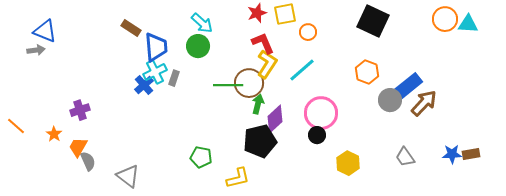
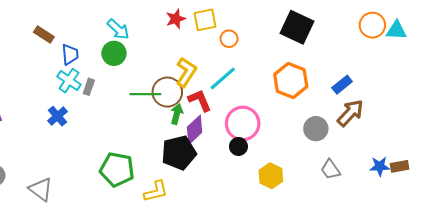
red L-shape: (263, 43) -> (200, 100), moved
blue trapezoid: (156, 47) -> (70, 54), size x0.7
cyan cross: (155, 72) -> (69, 81), turned -30
orange hexagon: (367, 72) -> (291, 81), size x1.4
blue cross: (144, 85) -> (57, 116), moved
blue rectangle: (408, 86) -> (342, 85), moved, size x0.7
gray circle: (390, 100) -> (316, 129), moved
green pentagon: (201, 157) -> (117, 169), size x1.5

